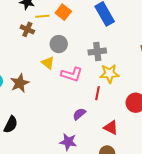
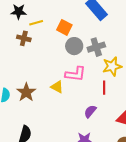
orange square: (63, 12) -> (64, 27), moved
gray circle: (59, 44) -> (74, 46), moved
yellow triangle: (48, 63) -> (57, 87), moved

